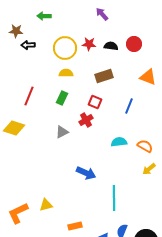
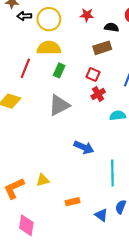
black semicircle: (111, 46) -> (111, 27), moved
yellow circle: (65, 48) -> (49, 19), moved
yellow semicircle: (66, 73) -> (49, 48), moved, size x1.6
red cross: (86, 120) -> (98, 94), moved
gray triangle: (62, 132) -> (59, 105), size x1.6

